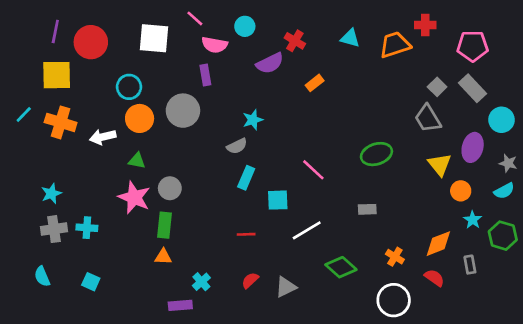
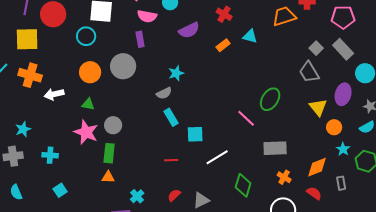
cyan triangle: (350, 38) -> (250, 36), moved
red cross: (295, 41) -> (224, 14), moved
cyan circle: (129, 87) -> (86, 36), moved
white arrow: (103, 137) -> (54, 94), moved
green ellipse: (376, 154) -> (270, 99), turned -40
pink line: (313, 170) -> (246, 118), moved
cyan rectangle: (246, 178) -> (171, 117), turned -54
gray rectangle: (367, 209) -> (275, 148), moved, size x1.6
gray cross: (54, 229) -> (13, 156), moved
green diamond: (341, 267) -> (243, 185), turned 65
cyan square: (91, 282) -> (60, 190), moved, turned 32

